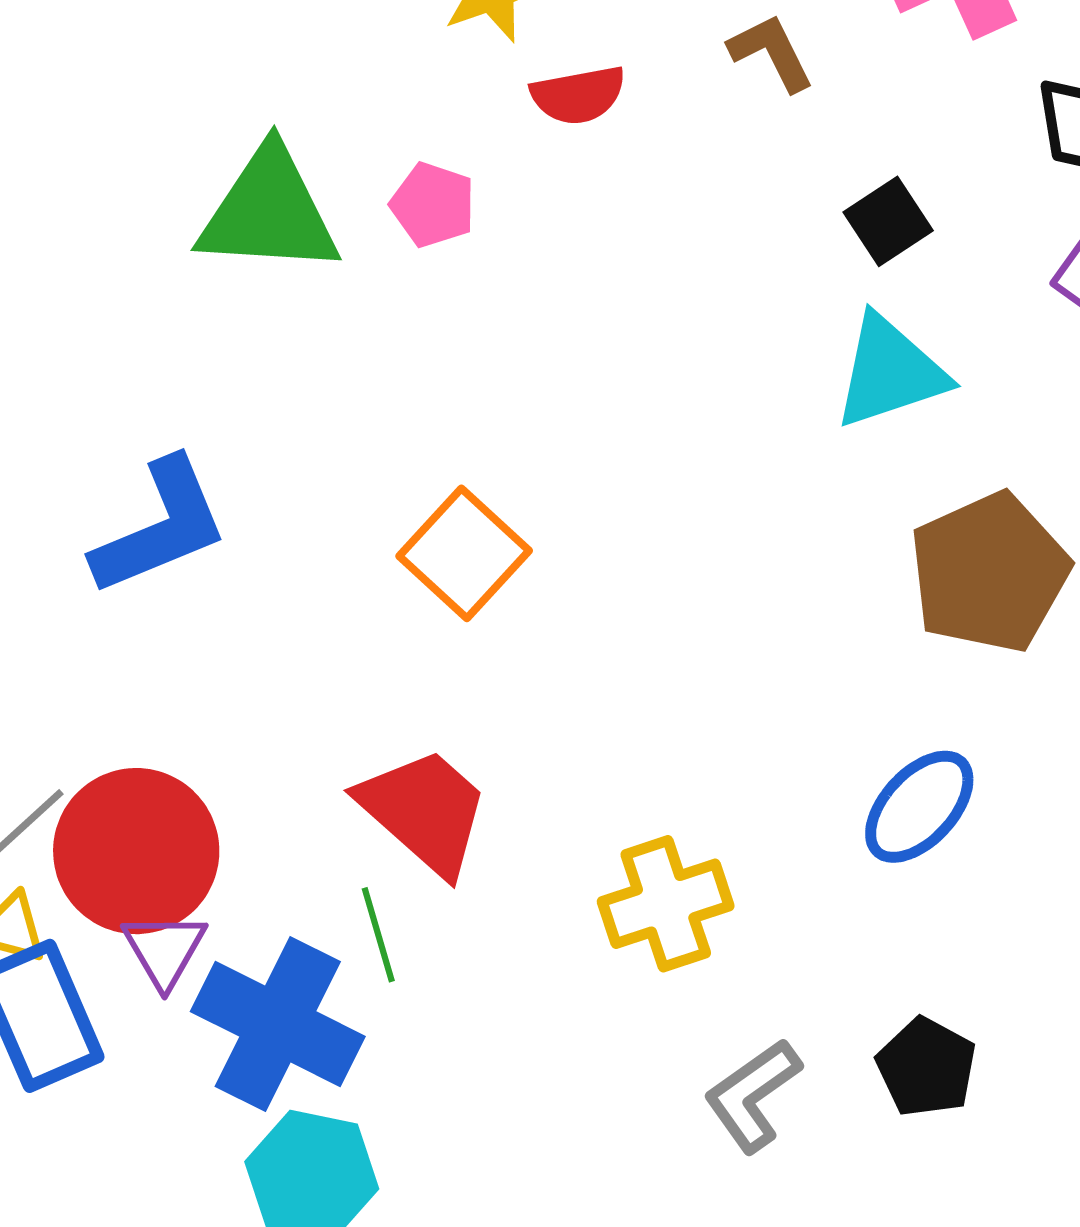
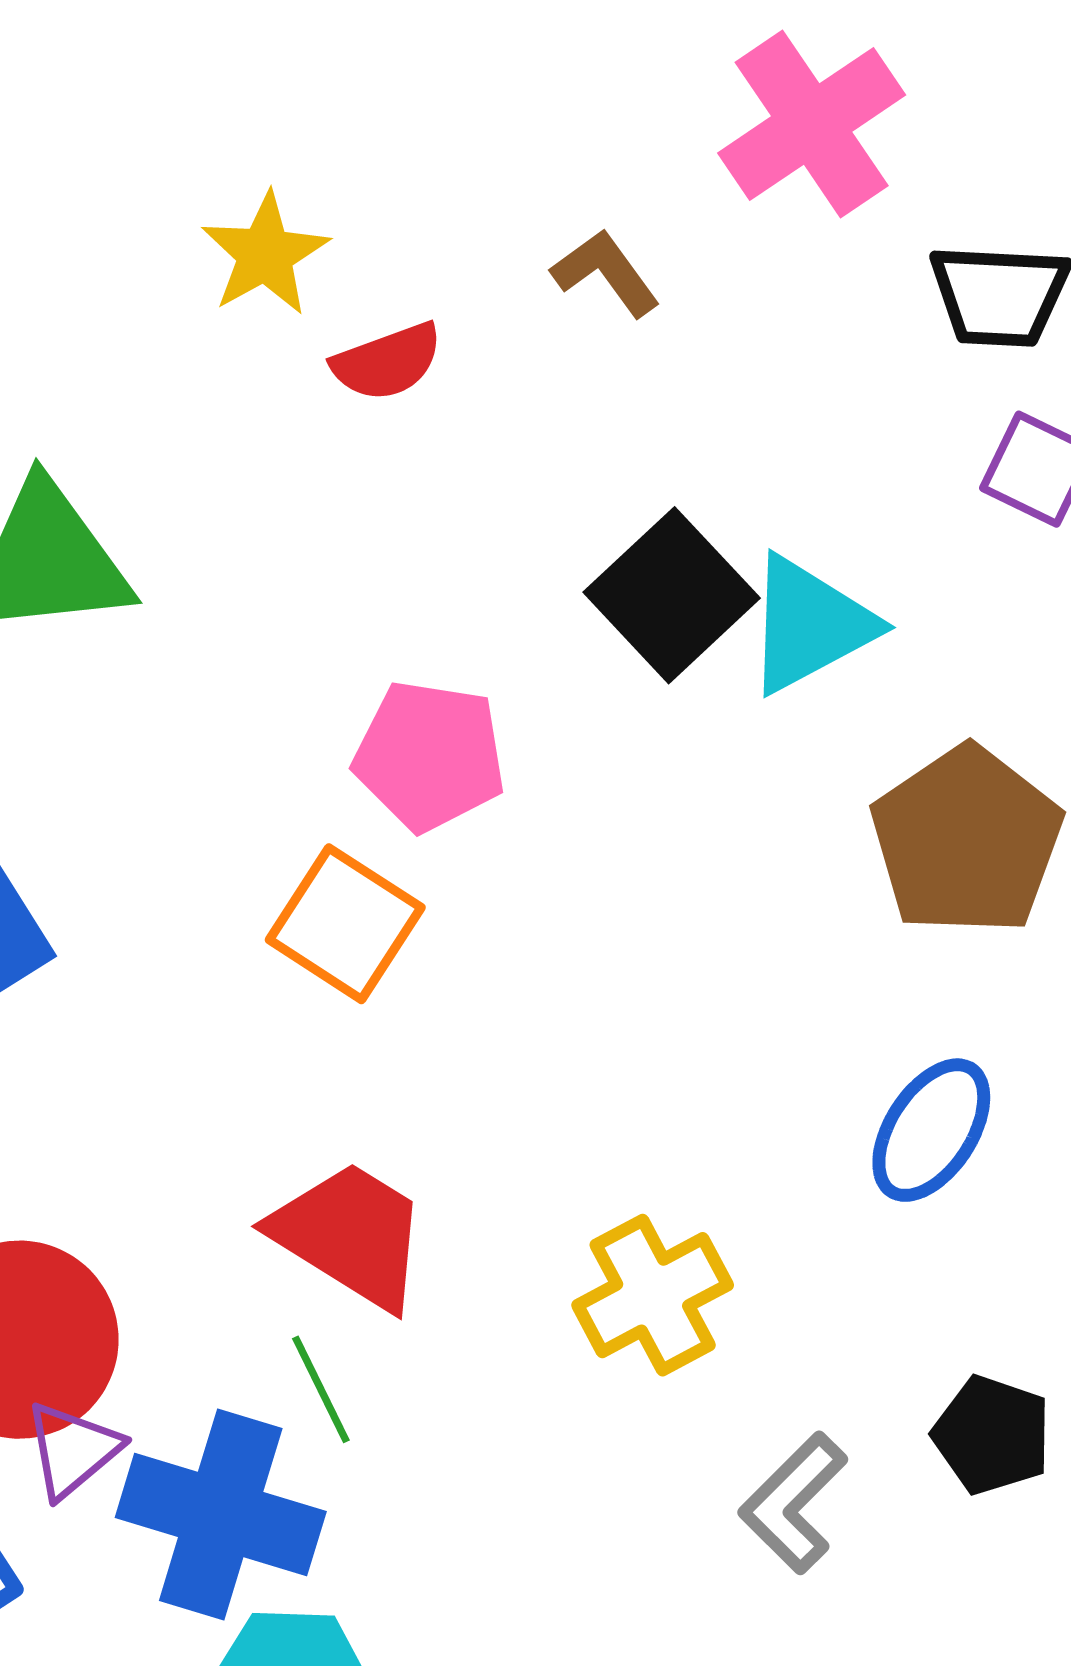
pink pentagon: (433, 205) -> (430, 756), moved, size x1.5
black square: (888, 221) -> (672, 595), moved, size x1.6
purple triangle: (164, 950) -> (72, 1450), turned 30

